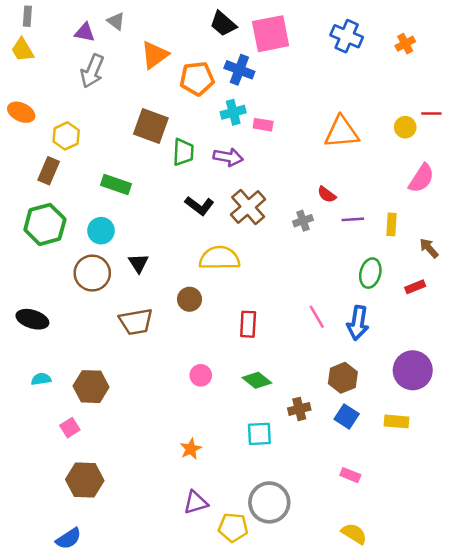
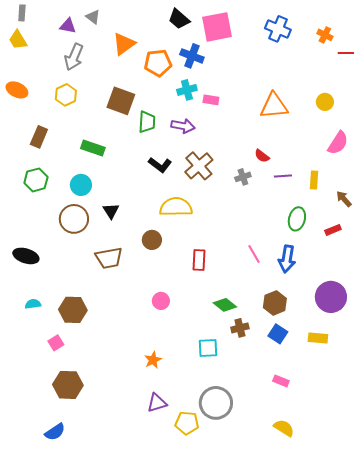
orange cross: (405, 44) -> (325, 35), turned -35
red line: (431, 113) -> (346, 53), moved
yellow hexagon: (66, 136) -> (66, 95), moved
green hexagon: (45, 224) -> (36, 180), size x0.7
green diamond: (257, 380) -> (225, 305), moved

